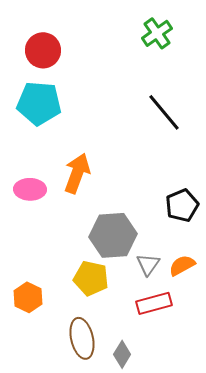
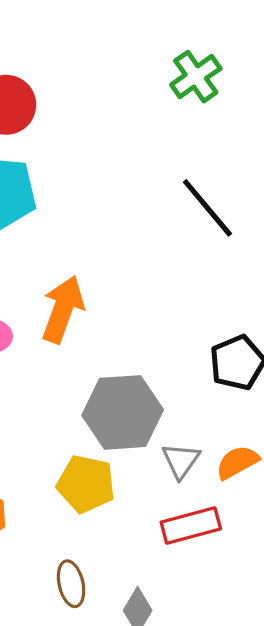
brown ellipse: (82, 338) -> (71, 584), size x0.7

